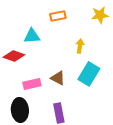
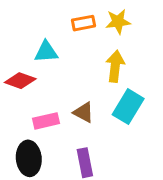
yellow star: (100, 15) -> (118, 22), moved
yellow arrow: (80, 46) -> (115, 66), size x1.5

